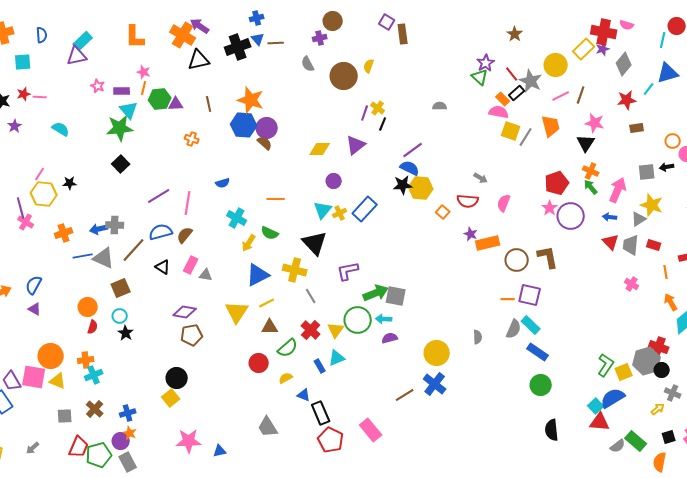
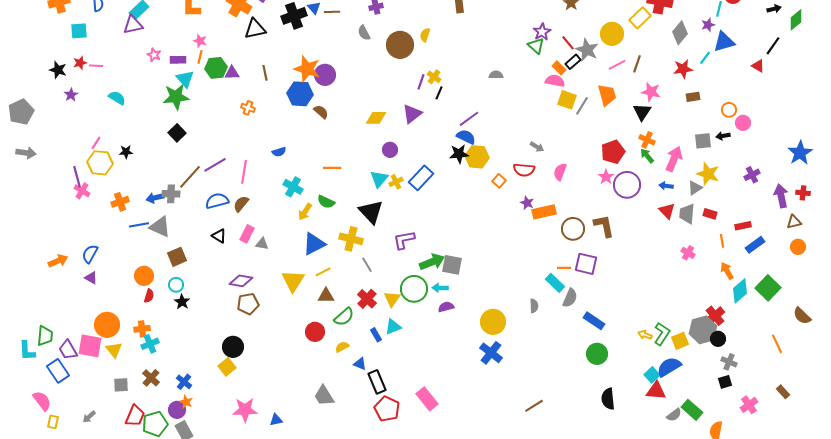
purple star: (603, 49) -> (708, 25), moved
purple circle: (267, 128) -> (325, 75), moved
brown line: (134, 250) -> (190, 177), moved
cyan rectangle: (531, 325) -> (555, 283), moved
red cross: (659, 347) -> (715, 316), turned 30
yellow triangle: (58, 381) -> (114, 350), turned 30
brown line: (405, 395) -> (534, 406), moved
yellow arrow: (658, 409) -> (645, 335), moved, turned -120
blue cross: (128, 413) -> (184, 382), turned -35
black square: (669, 437) -> (725, 382), moved

